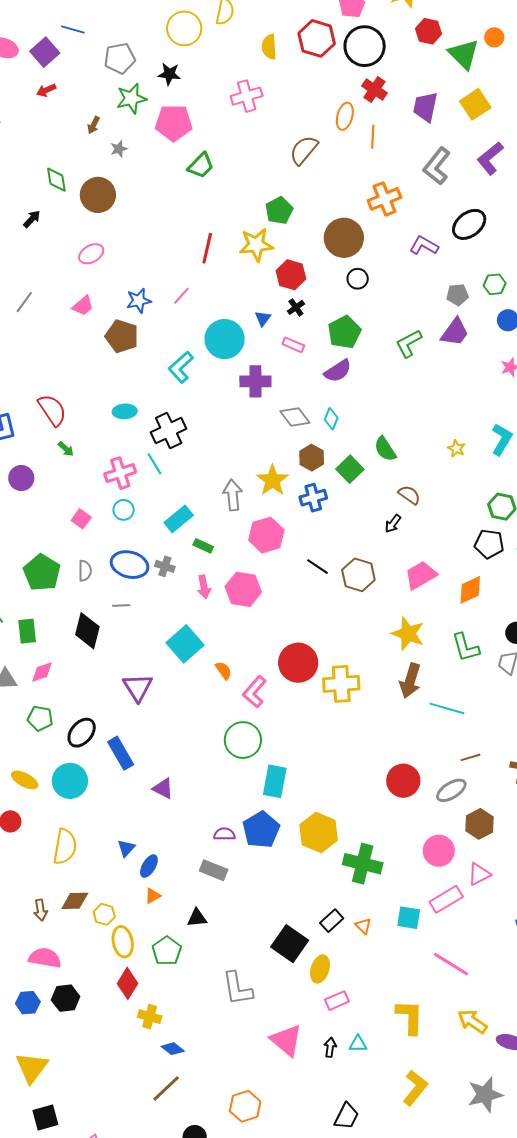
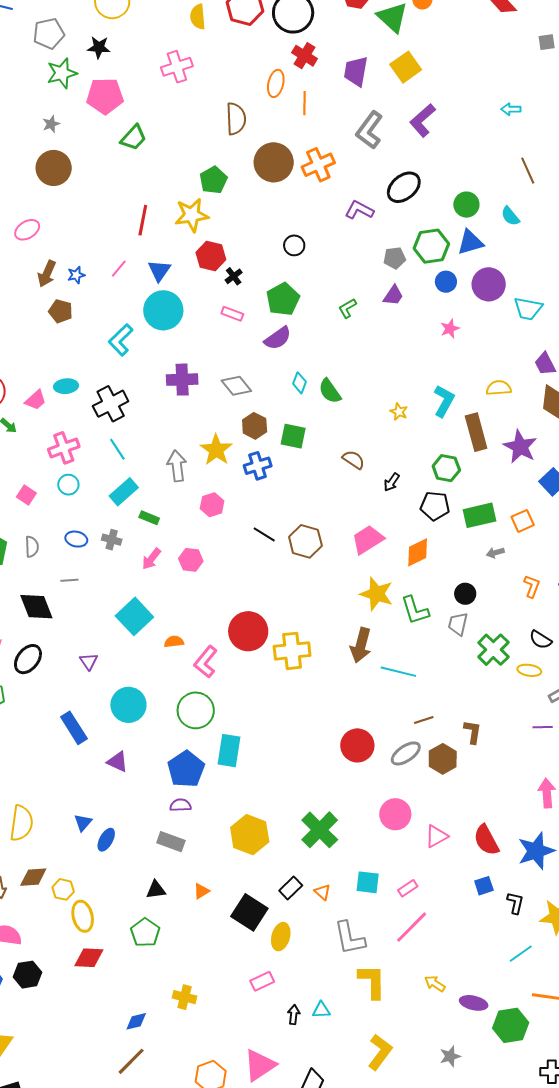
brown arrow: (94, 125) -> (47, 274), moved, size x1.5
brown semicircle: (304, 150) -> (236, 119), turned 140
brown circle: (98, 195) -> (54, 168), moved
brown circle: (344, 238) -> (274, 162), moved
red hexagon: (291, 275) -> (211, 256), moved
green hexagon: (495, 284) -> (431, 246), size x1.6
blue star: (139, 301) -> (76, 275), size x0.7
pink trapezoid: (83, 306) -> (36, 400), moved
blue triangle: (263, 318) -> (159, 271), moved, size x1.4
purple trapezoid: (455, 332) -> (393, 295), size x0.7
brown pentagon: (122, 336) -> (61, 311), size x0.7
green L-shape: (409, 343) -> (348, 308), size x0.7
purple cross: (255, 381) -> (182, 380), moved
cyan diamond: (331, 419) -> (299, 383), moved
green semicircle: (385, 449) -> (330, 391), moved
cyan line: (155, 464) -> (117, 449), moved
green square: (350, 469) -> (293, 436), turned -32
black arrow: (393, 524) -> (392, 482), moved
pink hexagon: (266, 535) -> (212, 505), size x0.7
blue ellipse: (130, 565) -> (76, 539), size x0.6
pink arrow: (204, 587) -> (151, 559), turned 50
pink hexagon: (243, 589) -> (191, 560), size x0.7
black diamond: (87, 631) -> (36, 607), turned -33
yellow star: (408, 634) -> (377, 594), moved
orange semicircle: (224, 670) -> (174, 642), turned -60
purple triangle: (138, 687) -> (89, 661), size x0.6
black ellipse: (82, 733) -> (28, 659), moved
cyan circle: (70, 781) -> (128, 705), moved
brown hexagon: (480, 824) -> (443, 759), moved
blue pentagon: (261, 830) -> (186, 769), moved
yellow hexagon: (319, 833) -> (250, 835), moved
green cross: (363, 864) -> (320, 830), turned 33
orange triangle: (153, 896) -> (201, 891), moved
pink rectangle: (446, 899) -> (408, 888), moved, size x0.6
green pentagon: (167, 951) -> (145, 933), moved
pink line: (451, 964) -> (412, 927), turned -75
red diamond: (128, 983) -> (89, 958), turned 64
gray L-shape: (237, 989) -> (349, 938), moved
pink rectangle: (337, 1001) -> (262, 981), moved
yellow cross: (150, 1017) -> (185, 997), moved
yellow arrow: (472, 1021) -> (435, 984), size x0.7
pink triangle: (286, 1040) -> (260, 1065), moved, turned 48
blue diamond: (173, 1049) -> (136, 1021), turned -50
gray star: (485, 1095) -> (450, 1056), size x0.6

